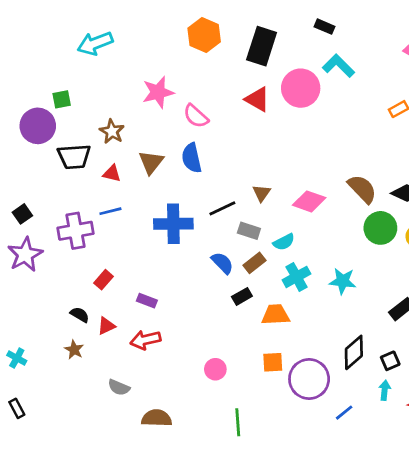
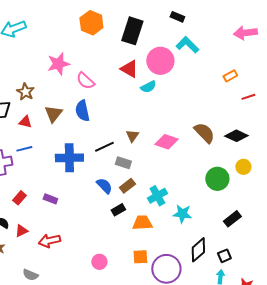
green circle: (380, 228) -> (217, 179), moved
cyan semicircle: (284, 242) -> (148, 87), moved
cyan star: (343, 281) -> (182, 214), moved
purple rectangle: (147, 301) -> (50, 199), moved

